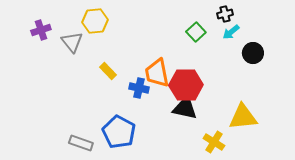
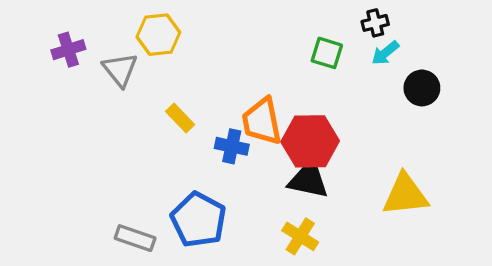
green square: (196, 32) -> (327, 53), turned -30
yellow cross: (214, 142) -> (300, 236), moved

